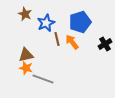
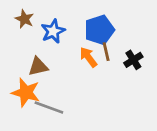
brown line: (57, 39) -> (106, 52), moved
brown triangle: (26, 55) -> (38, 67), moved
orange star: (26, 68) -> (26, 92), size x1.5

